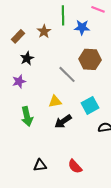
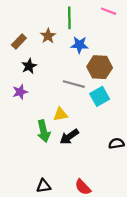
blue star: (82, 27) -> (79, 45), moved
gray line: (67, 74) -> (74, 84), turned -30
cyan square: (90, 105) -> (100, 96), moved
green arrow: (27, 116) -> (44, 131), moved

